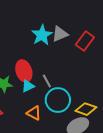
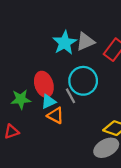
cyan circle: (58, 100) -> (83, 81), moved
orange triangle: (34, 113) -> (55, 115), moved

